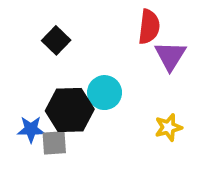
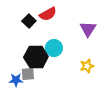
red semicircle: (149, 27) -> (48, 14), moved, turned 54
blue star: (31, 129) -> (16, 80), moved

